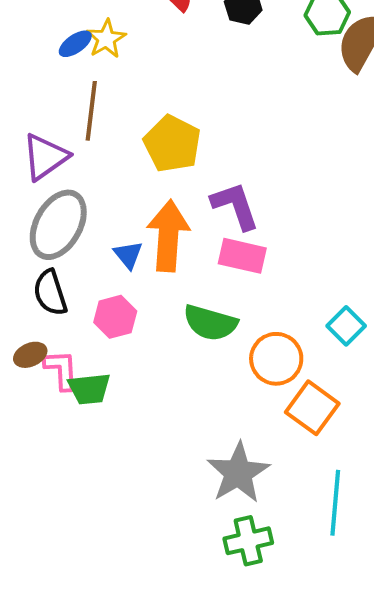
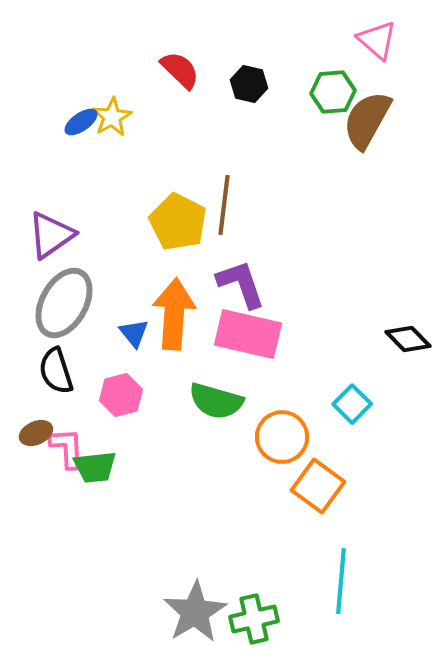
brown line: (91, 111) -> (224, 205), moved
pink rectangle: (242, 256) -> (248, 334), size x1.4
gray star: (238, 473) -> (195, 612), moved

